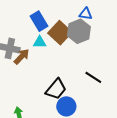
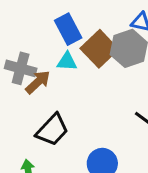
black trapezoid: (56, 89) -> (52, 130), moved

